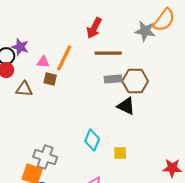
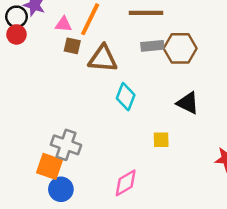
brown triangle: (24, 89) -> (103, 59), moved, size x1.4
black triangle: (126, 106) -> (188, 103), moved
cyan diamond: (92, 140) -> (126, 97), moved

